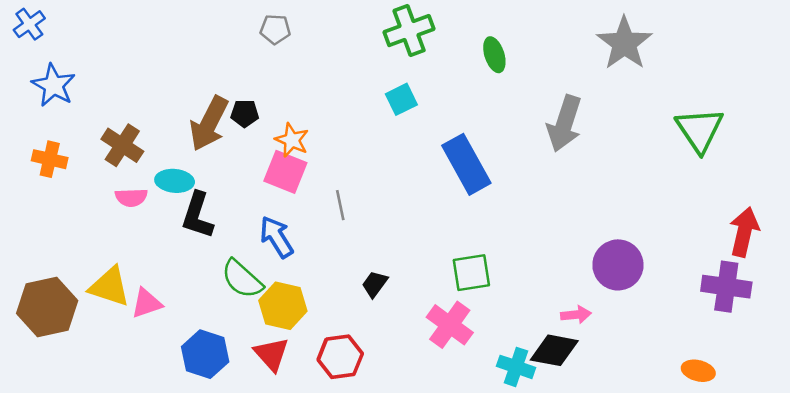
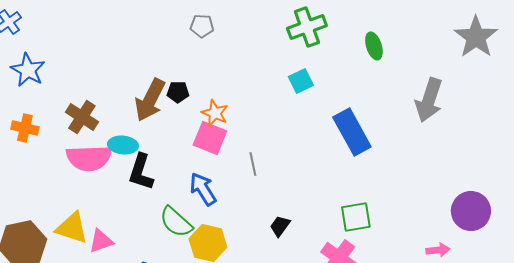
pink semicircle: (131, 197) -> (89, 158), size x1.8

